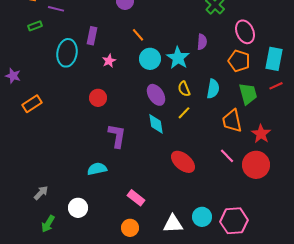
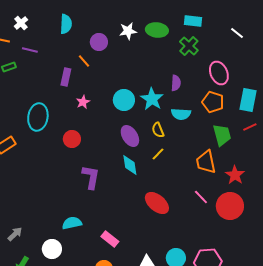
orange line: (138, 35) -> (84, 61), moved
cyan ellipse: (67, 53) -> (38, 117), moved
cyan semicircle: (213, 89) -> (181, 114), moved, turned 84
cyan semicircle: (97, 169) -> (72, 223), moved

